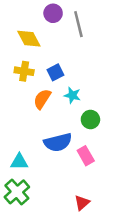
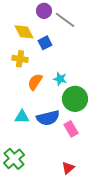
gray line: (78, 24) -> (65, 20), turned -40
blue square: (55, 72) -> (45, 43), moved
green circle: (90, 119) -> (75, 99), size x1.6
cyan triangle: (19, 162) -> (22, 117), moved

